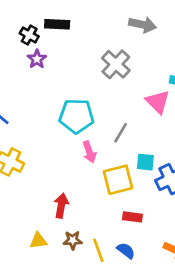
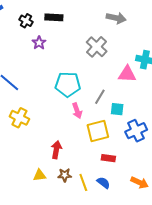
black cross: (29, 35) -> (26, 21), moved
pink triangle: (158, 102) -> (127, 74), turned -42
cyan square: (145, 162) -> (117, 109), moved

